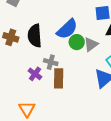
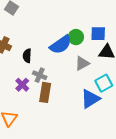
black semicircle: (35, 36) -> (27, 56), moved, size x0.6
green circle: (77, 42) -> (76, 37), moved

